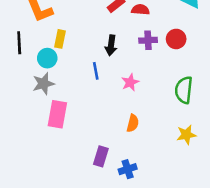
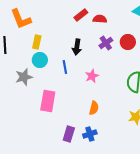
purple cross: (148, 40) -> (106, 43), turned -32
cyan circle: (47, 58) -> (40, 60), moved
pink rectangle: (57, 114) -> (48, 101), moved
blue cross: (128, 169) -> (90, 134), moved

